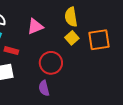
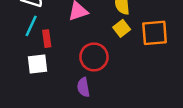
red rectangle: (11, 51) -> (47, 39), turned 64

